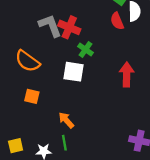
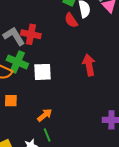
green cross: (86, 49) -> (17, 62), moved, size x1.5
orange arrow: (66, 120) -> (45, 115), turned 105

